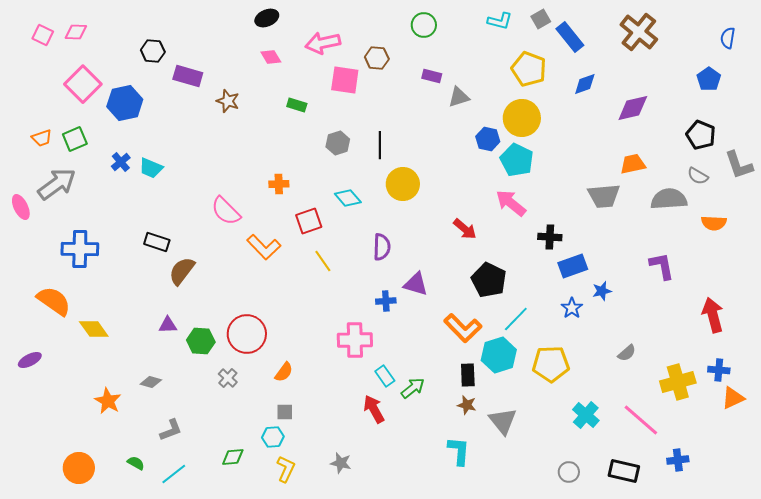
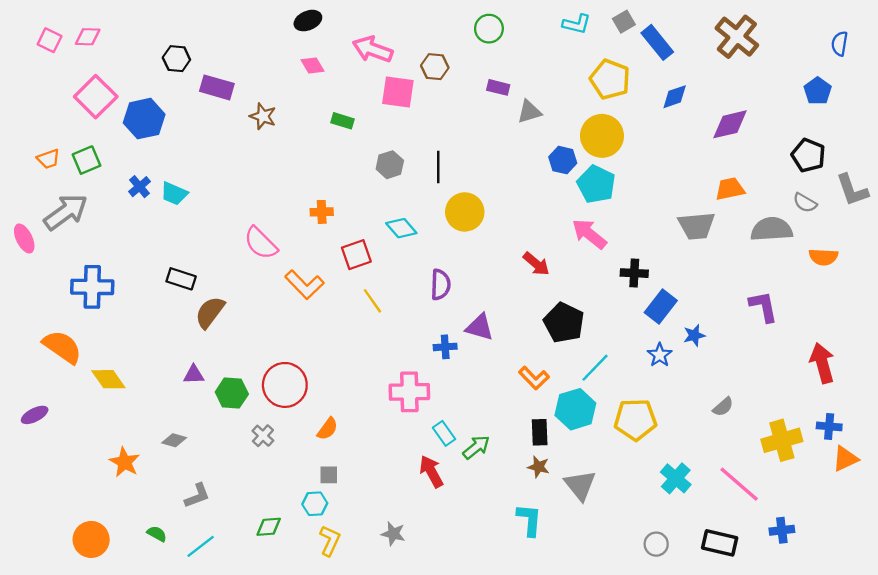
pink arrow: (323, 43) -> (372, 49), turned 32
blue rectangle: (573, 266) -> (661, 307), turned -32
orange L-shape: (463, 328) -> (534, 378), size x0.7

